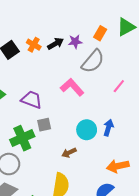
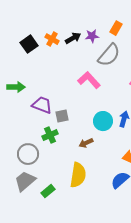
purple trapezoid: (32, 100) -> (42, 105), moved
green cross: (22, 138) -> (50, 135), moved, size x0.7

